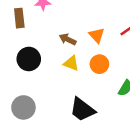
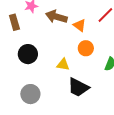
brown arrow: (68, 39) -> (56, 17), moved, size x1.5
yellow triangle: (71, 63) -> (63, 65), moved

